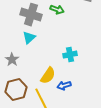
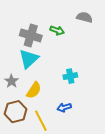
cyan triangle: (29, 38) -> (29, 59), size x1.5
yellow semicircle: (48, 76) -> (34, 90), moved

